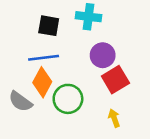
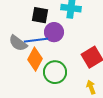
purple circle: (103, 55) -> (54, 32), moved
gray semicircle: (20, 101) -> (18, 43), moved

